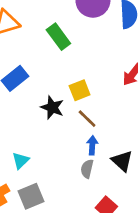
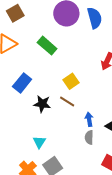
black star: (52, 107) -> (42, 104), moved
brown line: (87, 119) -> (67, 102), moved

